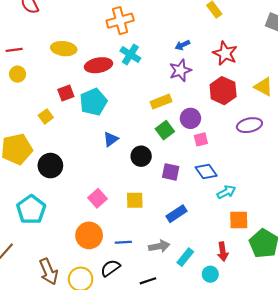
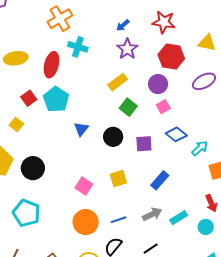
red ellipse: (99, 65) -> (52, 65), turned -50
purple circle: (190, 118) -> (158, 84), moved
cyan rectangle: (185, 257) -> (179, 218), turned 36

